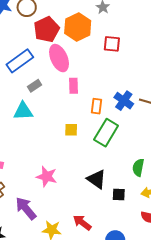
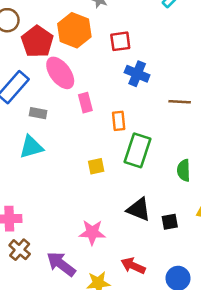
gray rectangle: (34, 86) -> (38, 113), turned 56
blue cross: (124, 101) -> (137, 74), moved
yellow square: (71, 130) -> (96, 166), moved
green semicircle: (138, 167) -> (184, 170), moved
pink star: (47, 177) -> (92, 232), moved

